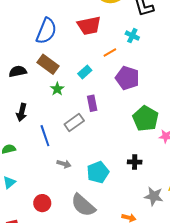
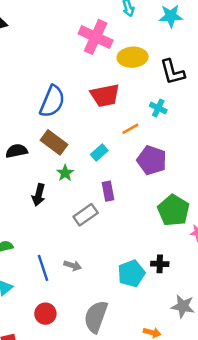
black arrow: (22, 112) -> (39, 195), moved
blue line: (45, 136) -> (43, 268), moved
cyan pentagon: (98, 172) -> (131, 273), moved
gray semicircle: (83, 205) -> (96, 317), turned 68

